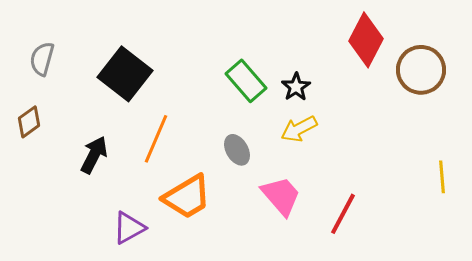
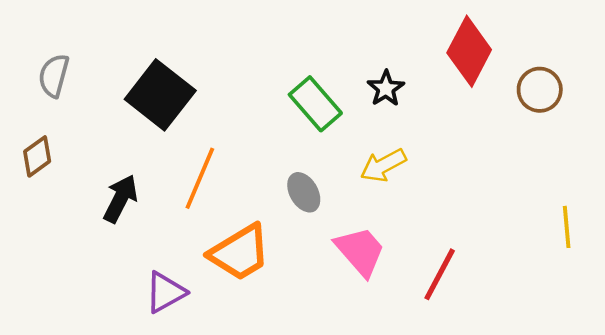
brown circle: (421, 70) -> (540, 90), size x0.7
black star: (296, 87) -> (386, 88), moved

